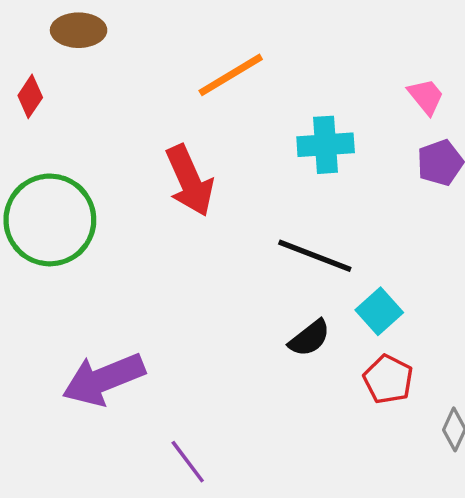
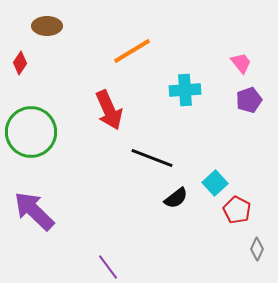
black line: (315, 256) -> (152, 158), moved
purple arrow: (104, 379) -> (34, 211), moved, turned 66
red pentagon: (388, 379) -> (237, 210), moved

